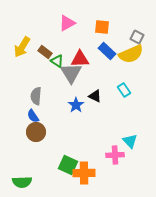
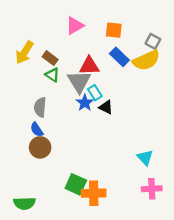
green triangle: (57, 61) -> (52, 75), moved
cyan rectangle: (124, 90) -> (95, 93), moved
blue star: (76, 105) -> (85, 103), moved
pink cross: (115, 155) -> (152, 189), moved

